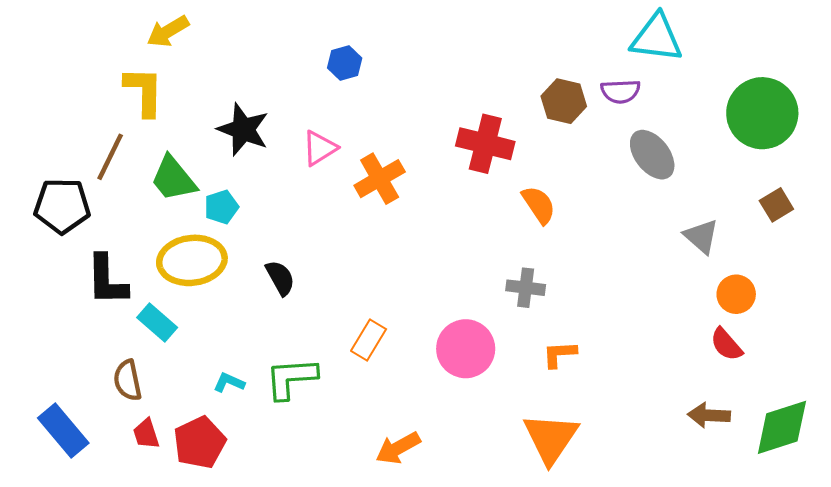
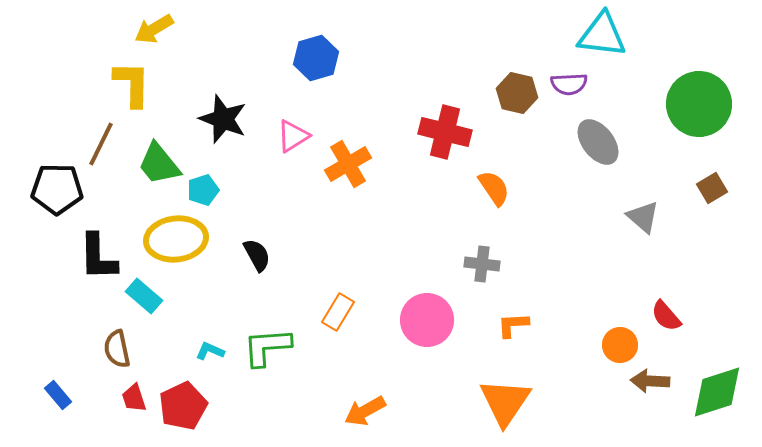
blue hexagon: (345, 63) -> (316, 58), size x1.4
orange circle: (736, 294) -> (620, 345), moved
blue rectangle: (63, 431) -> (58, 395), size x0.6

